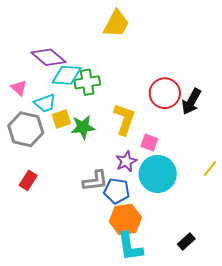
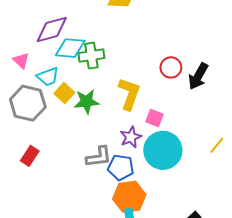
purple diamond: (48, 57) -> (52, 30), turned -56
red circle: (165, 93) -> (171, 67), size x0.7
yellow square: (61, 119) -> (64, 93), turned -30

